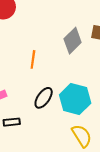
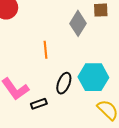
black rectangle: (12, 122) -> (39, 104), moved

